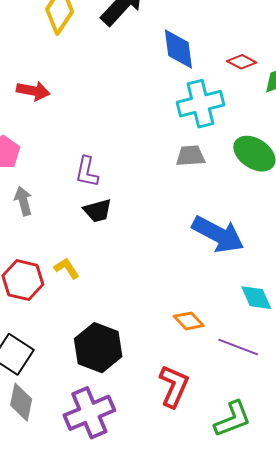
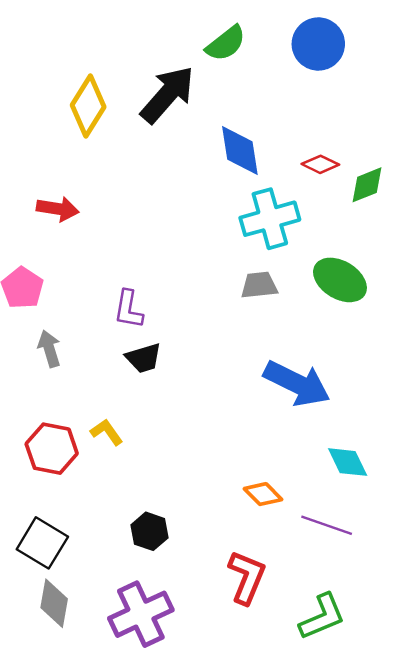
black hexagon: (98, 348) -> (149, 531), size x0.6

